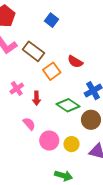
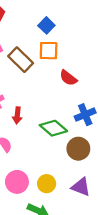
orange square: (52, 71) -> (49, 51), moved, turned 30
pink circle: (49, 140) -> (17, 182), moved
yellow circle: (72, 144) -> (47, 184), moved

